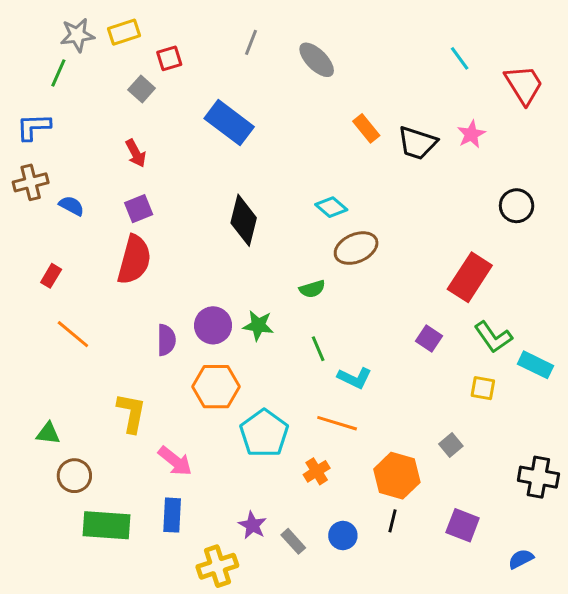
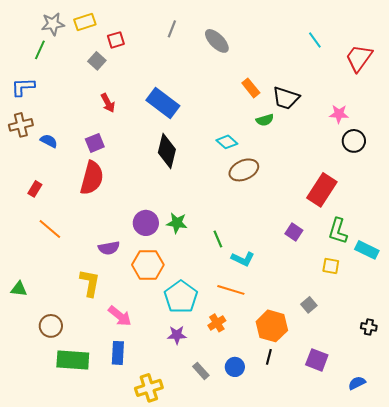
red trapezoid: (524, 85) -> (359, 58), turned -112
blue rectangle: (229, 123) -> (163, 103), moved
pink star: (471, 134) -> (339, 114), moved, turned 30
red arrow: (136, 153) -> (108, 103), moved
green semicircle: (312, 289) -> (265, 120), moved
green L-shape: (493, 337) -> (338, 231), turned 52
purple semicircle: (166, 340) -> (109, 248), moved, turned 80
green triangle: (48, 433) -> (19, 289), moved
black cross: (538, 477) -> (369, 327), size x0.6
purple star: (252, 525) -> (177, 335), moved, turned -30

